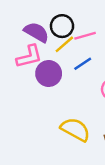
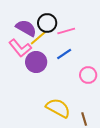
yellow line: (64, 44) -> (38, 38), moved
pink L-shape: (29, 56) -> (20, 48), turned 65

